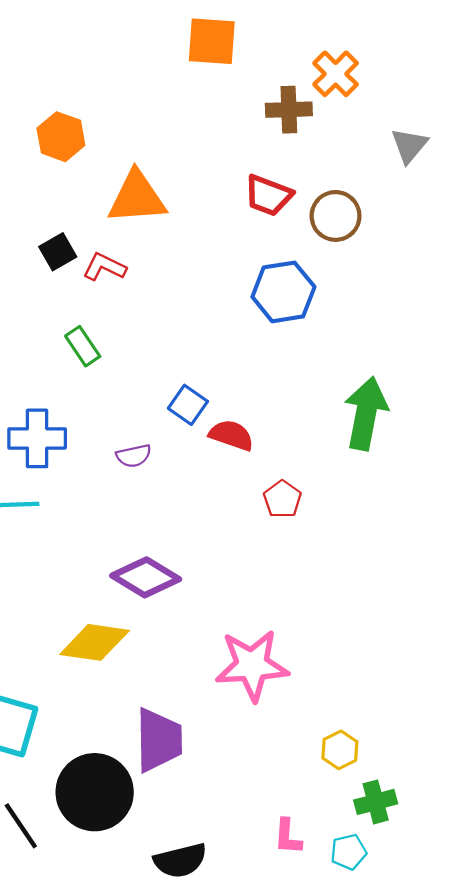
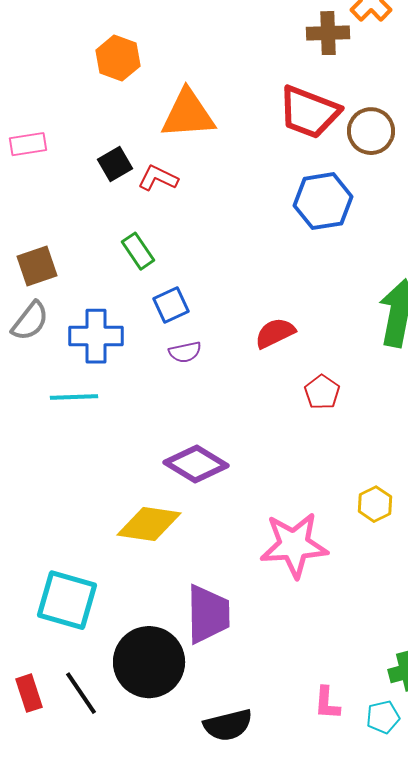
red trapezoid: (268, 195) -> (309, 112), size x1.4
blue square: (188, 405) -> (171, 305), moved, turned 30
red semicircle: (231, 435) -> (275, 333), turned -45
yellow hexagon: (340, 750) -> (375, 504), moved

